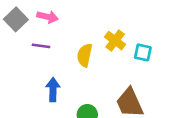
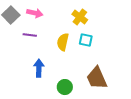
yellow cross: (115, 41) -> (80, 17), moved
cyan square: (143, 52) -> (86, 40), moved

